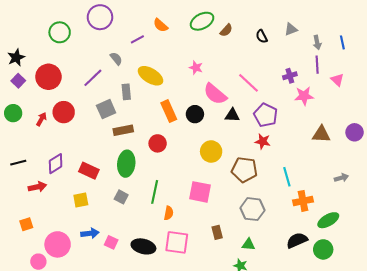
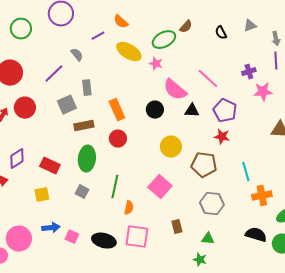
green ellipse: (202, 21) -> (164, 40), moved
yellow ellipse: (150, 76) -> (129, 52), moved
orange rectangle: (169, 111) -> (117, 110), moved
pink square: (200, 192) -> (160, 187), turned 30
black semicircle: (297, 240) -> (256, 235), turned 40

